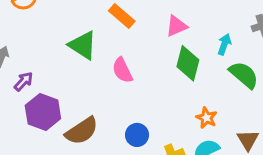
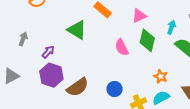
pink semicircle: (122, 70) -> (122, 47), moved
purple arrow: (23, 81) -> (48, 52), moved

